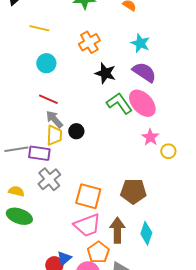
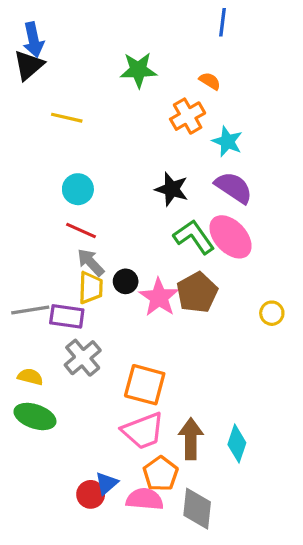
orange cross: (89, 42) -> (188, 116), moved
cyan circle: (46, 63) -> (78, 189), moved
pink star: (150, 137) -> (159, 297), moved, size x1.4
brown pentagon: (133, 191) -> (197, 292), moved, turned -30

